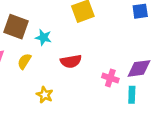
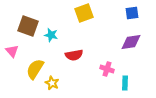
yellow semicircle: (24, 61) -> (35, 69), moved, size x1.5
purple diamond: (139, 68) -> (131, 42), moved

